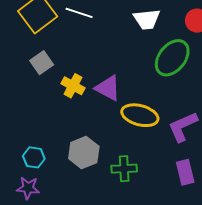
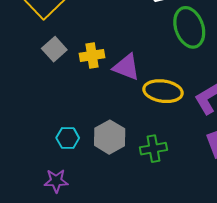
green ellipse: (172, 58) -> (189, 27), turned -51
yellow cross: (73, 86) -> (92, 55), moved, turned -30
cyan hexagon: (34, 157) -> (68, 138), moved

